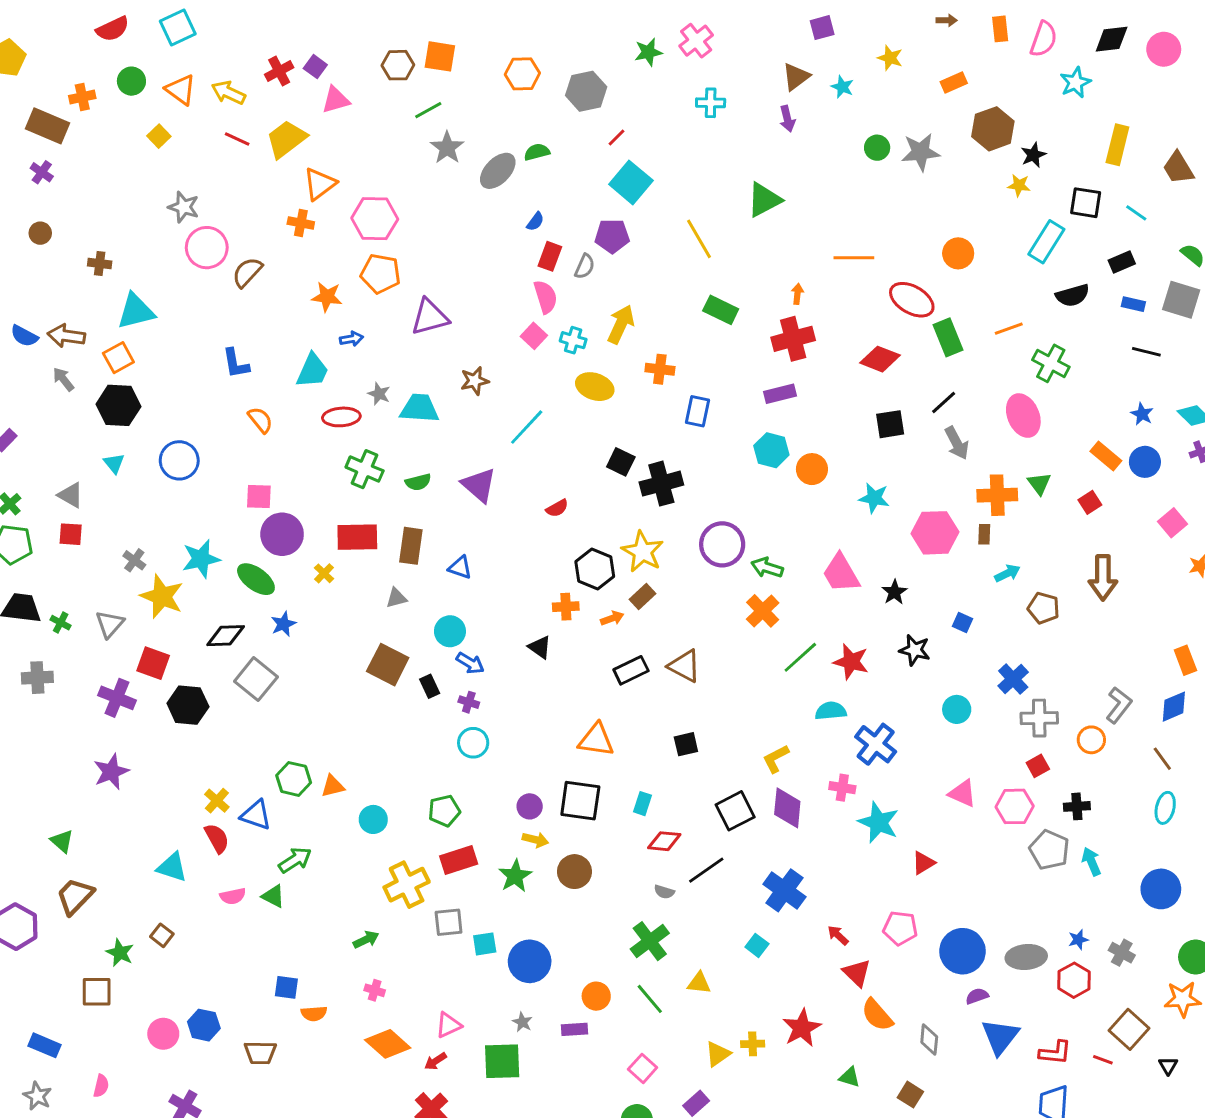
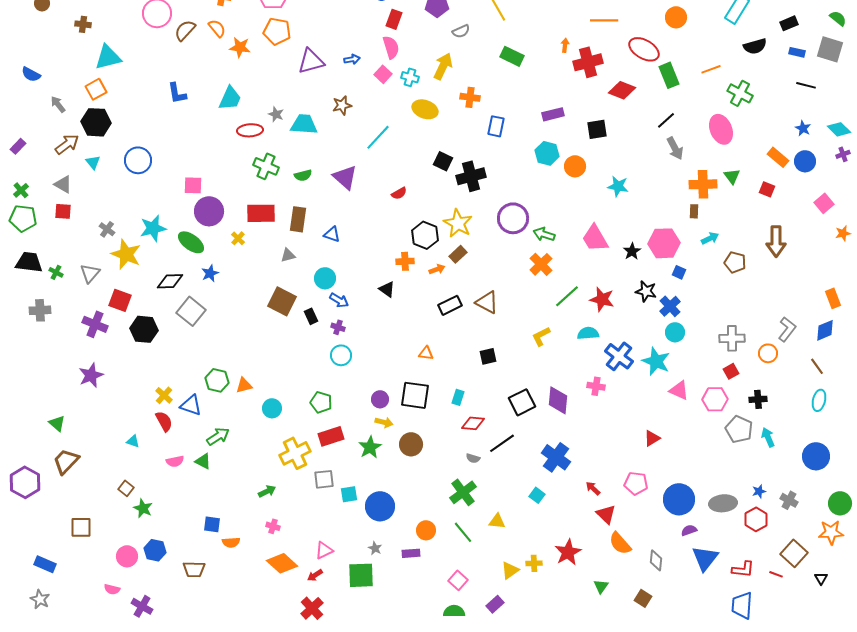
gray semicircle: (585, 266) -> (461, 31), moved, turned 42
brown arrow: (66, 336) -> (67, 144), moved, turned 135
blue arrow: (352, 339) -> (352, 59), moved
red cross: (793, 339) -> (588, 62), moved
orange semicircle: (260, 420) -> (217, 28), moved
black square: (890, 424) -> (597, 129), moved
red square: (1090, 502) -> (767, 189), turned -35
pink hexagon: (935, 533) -> (664, 243), moved
blue cross: (1013, 679) -> (670, 306), moved
orange triangle: (596, 740) -> (426, 353), size x0.6
yellow L-shape: (776, 759) -> (541, 336), moved
green pentagon: (444, 811) -> (321, 402), turned 30
cyan star: (879, 822) -> (656, 361), moved
cyan triangle: (172, 867) -> (133, 441), size x0.6
green star: (120, 953) -> (143, 508), moved
green triangle: (850, 1077) -> (601, 586), turned 49
pink semicircle: (101, 1086) -> (112, 589), moved, turned 91

